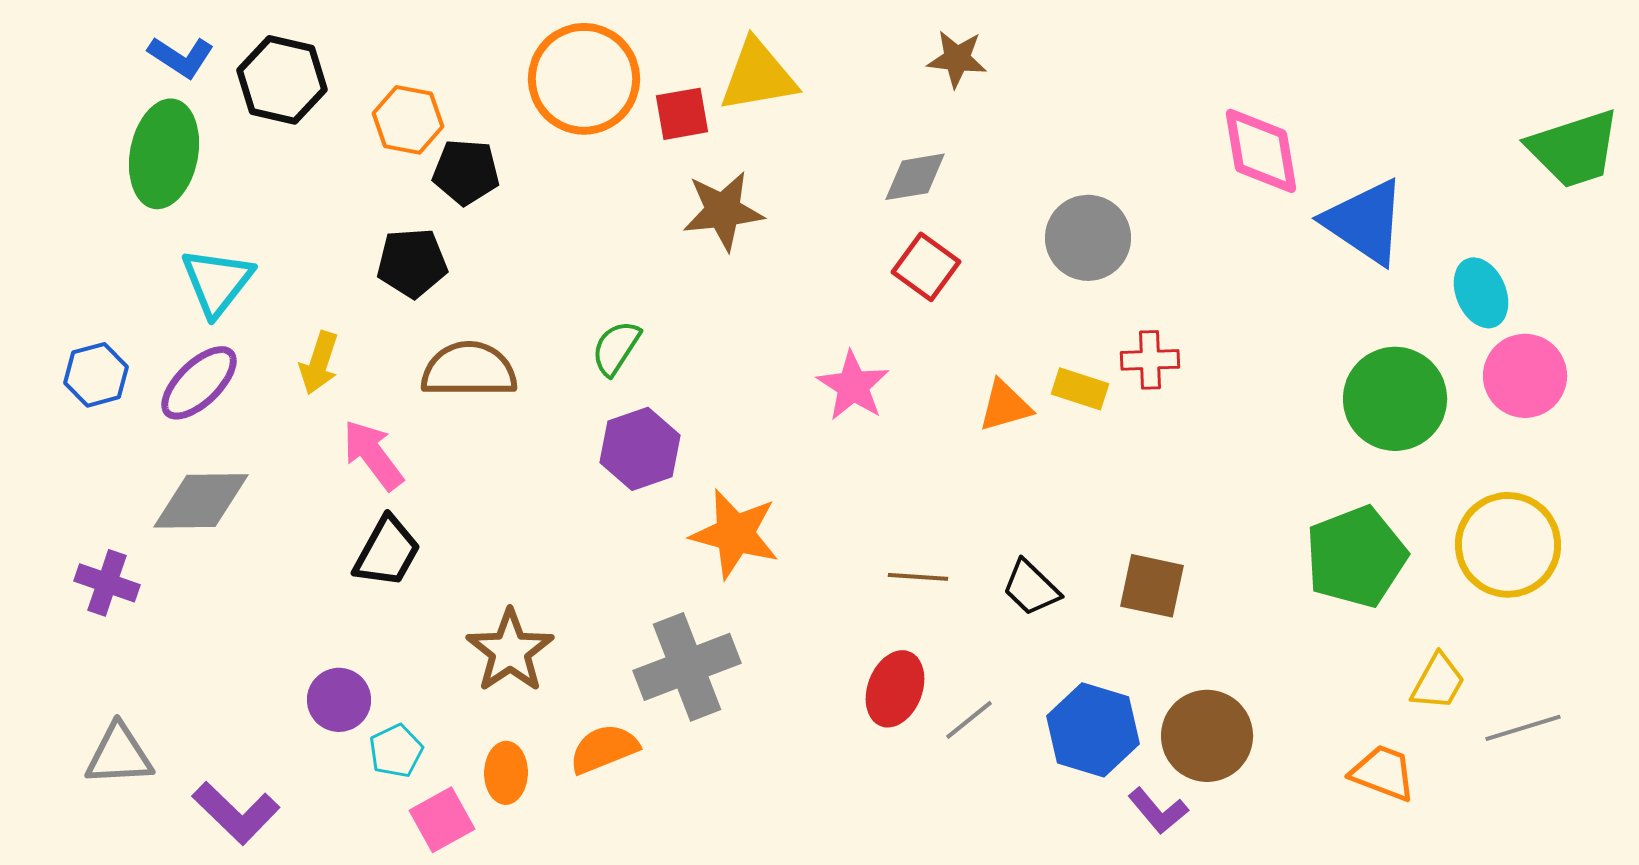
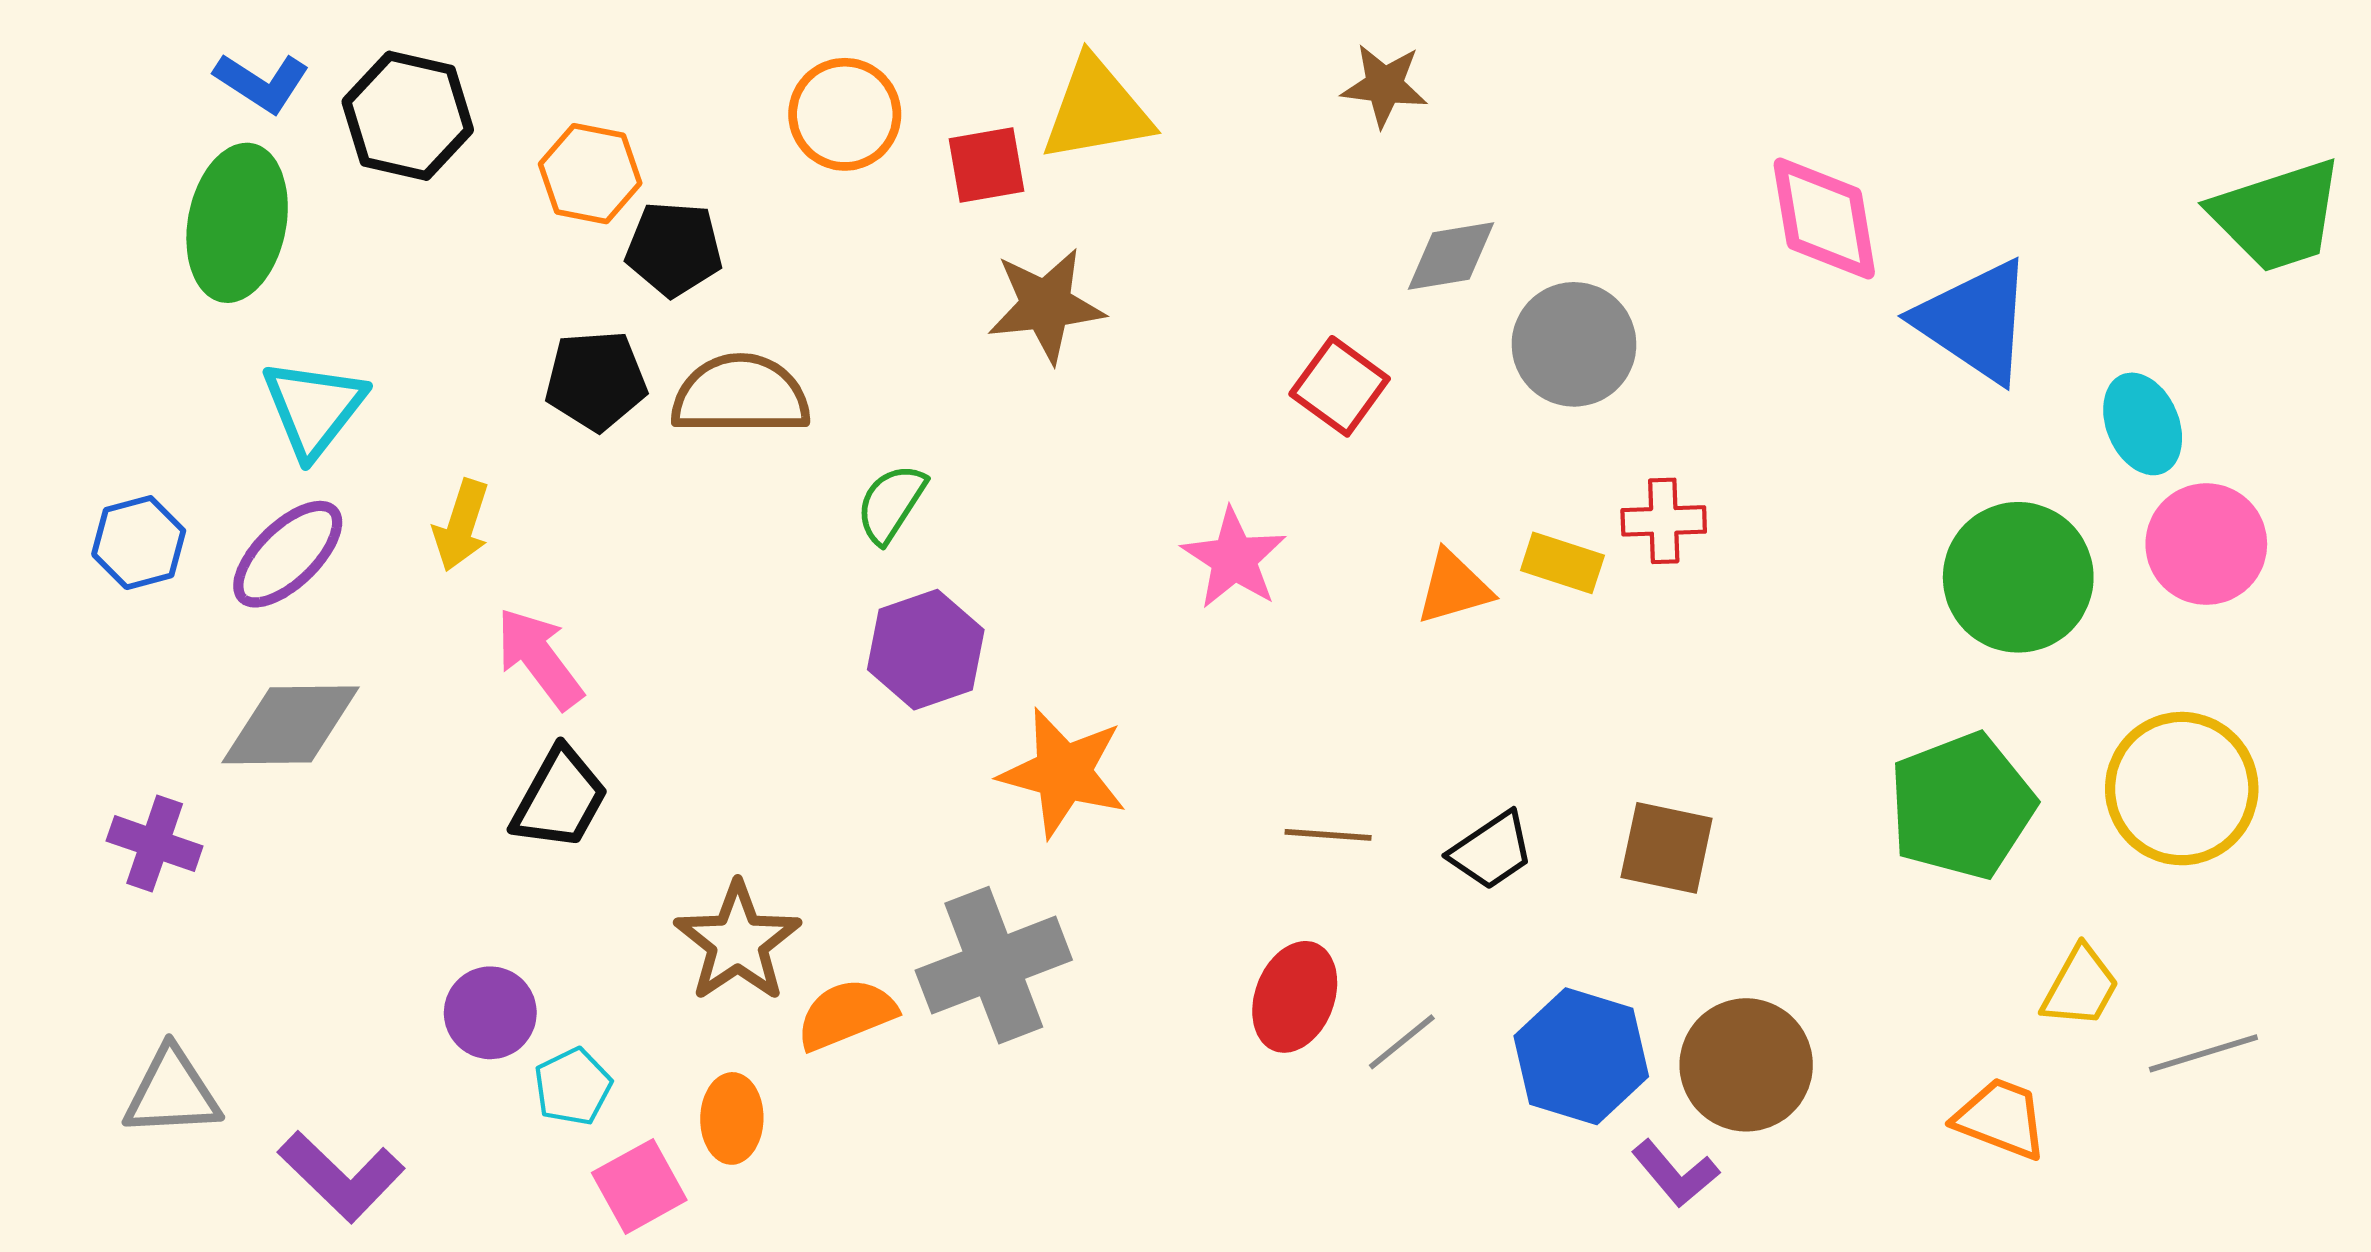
orange circle: (584, 79) -> (845, 114), size x0.7
gray diamond: (915, 177) -> (1451, 256), moved
brown semicircle: (469, 370) -> (741, 395), moved
black trapezoid: (1031, 588) -> (1492, 851), turned -78
orange semicircle: (604, 749) -> (846, 1014), moved

